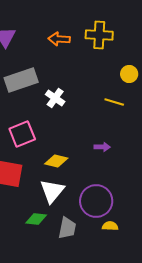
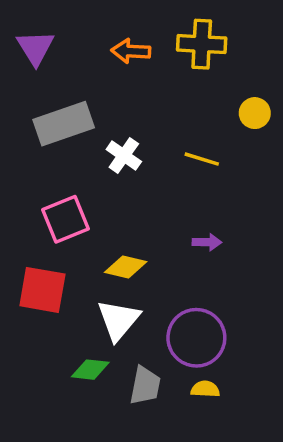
yellow line: (114, 102) -> (202, 159), moved
yellow semicircle: (110, 226) -> (205, 389), moved

